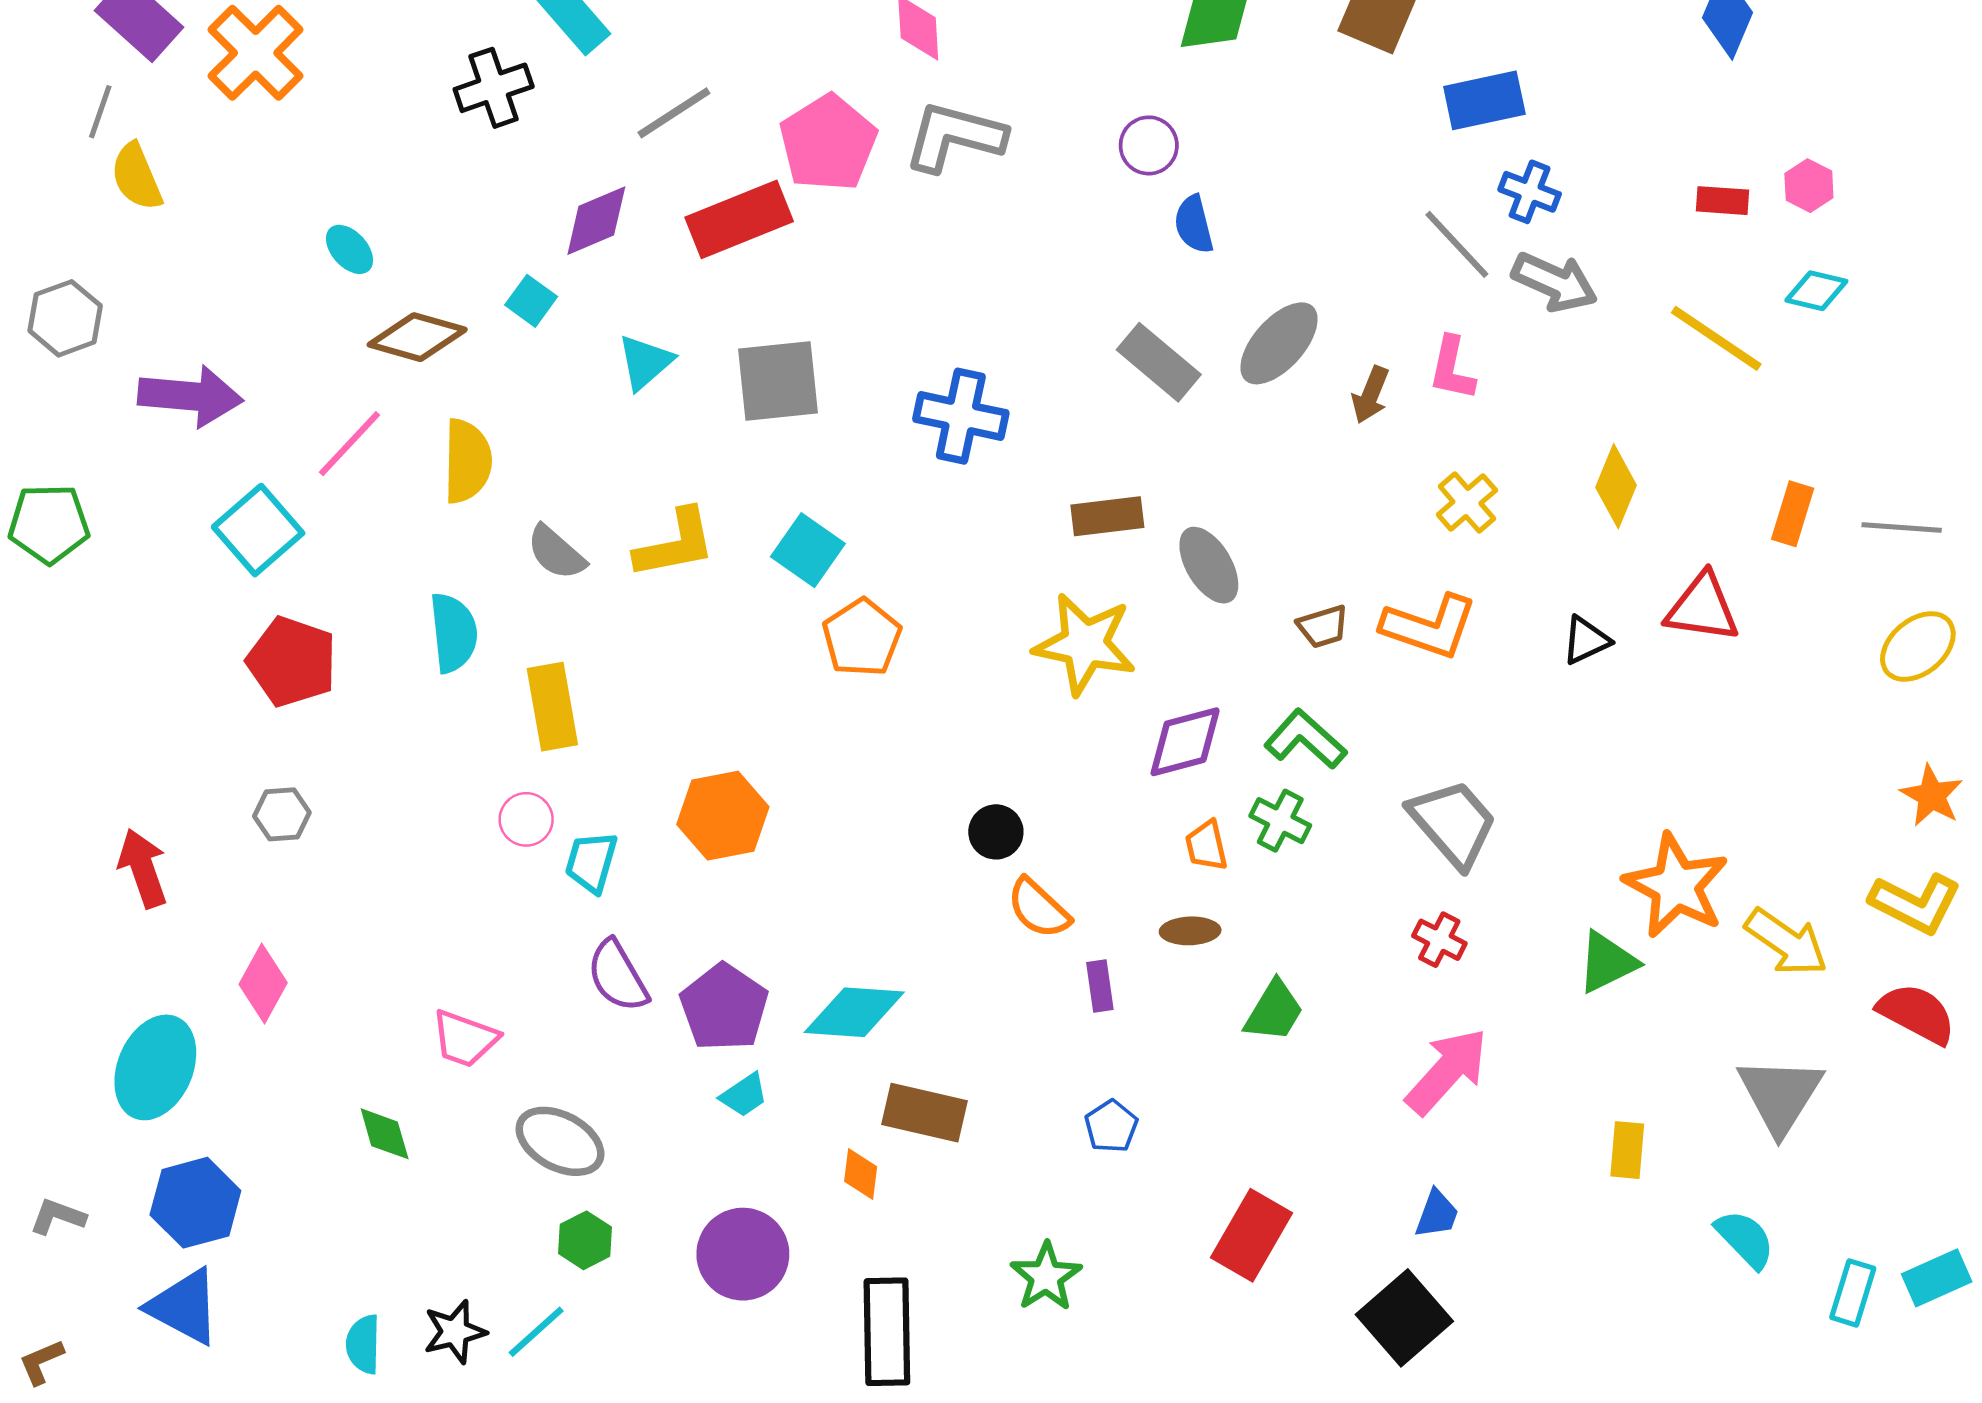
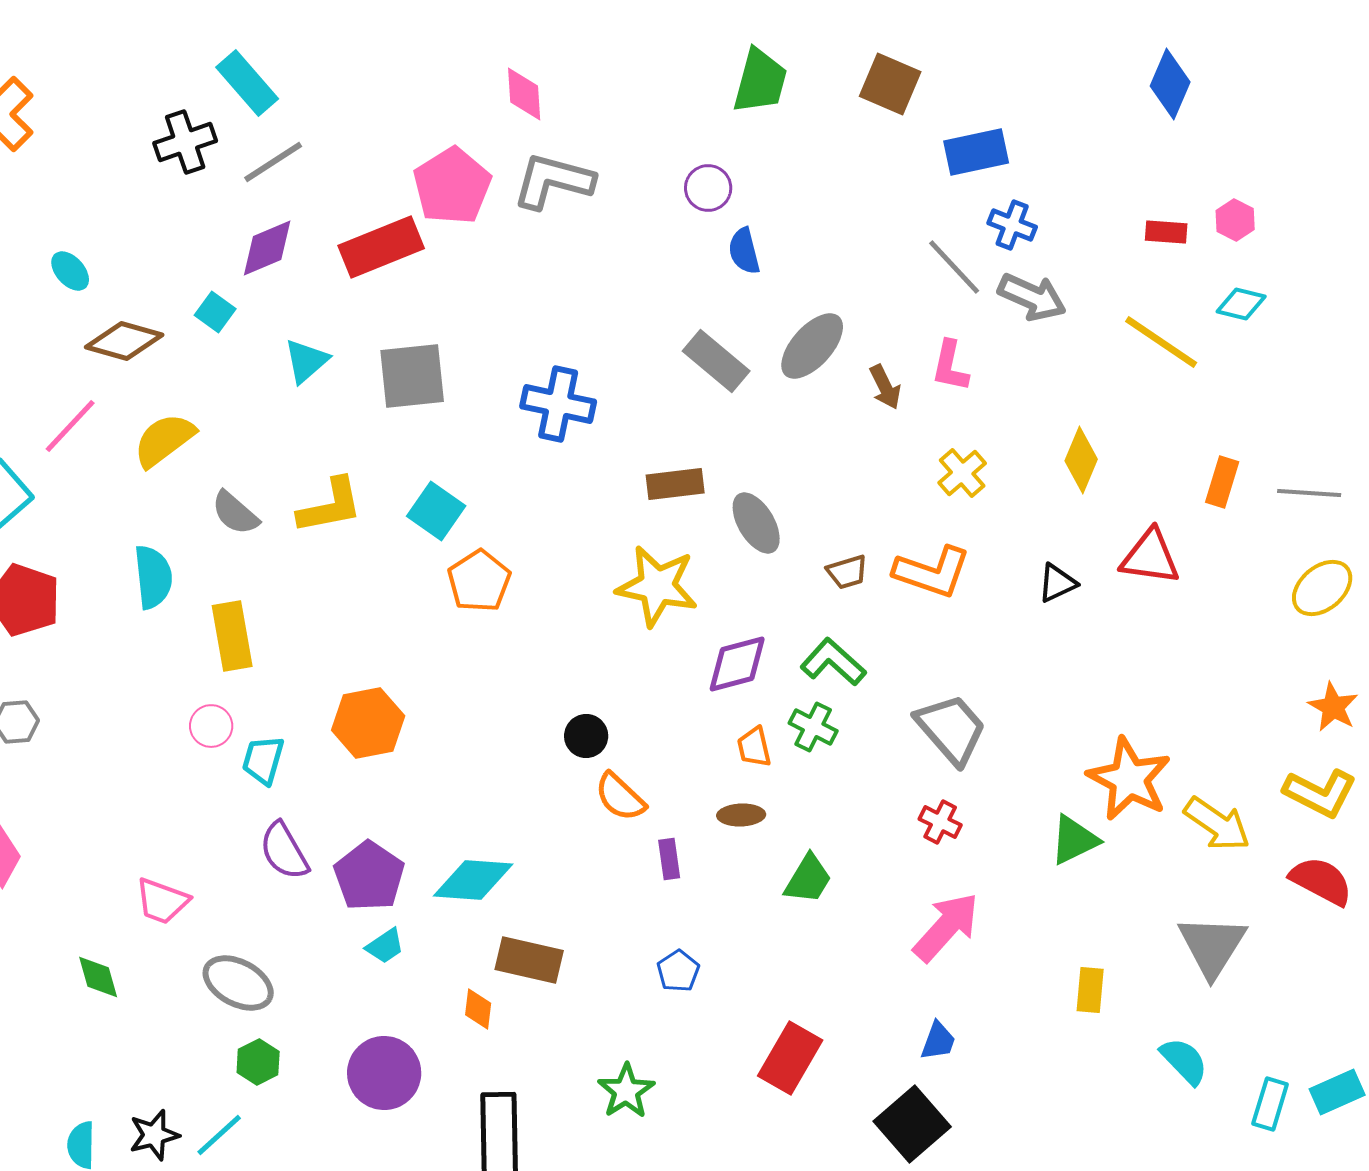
gray line: (674, 113) -> (273, 162), moved
brown arrow: (1370, 395) -> (885, 387), turned -48
yellow semicircle: (467, 461) -> (164, 440), turned -128

